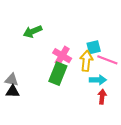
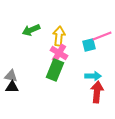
pink line: (107, 60) -> (102, 36), moved, turned -42
yellow arrow: (86, 61) -> (59, 36), moved
red arrow: (102, 97) -> (97, 92), size x1.5

